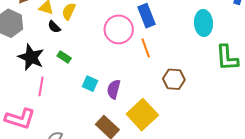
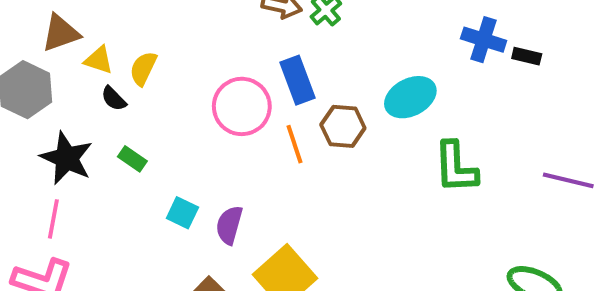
cyan ellipse: (203, 23) -> (410, 97), turned 65
brown hexagon: (174, 79) -> (343, 126), moved
pink line: (41, 86) -> (53, 219), moved

